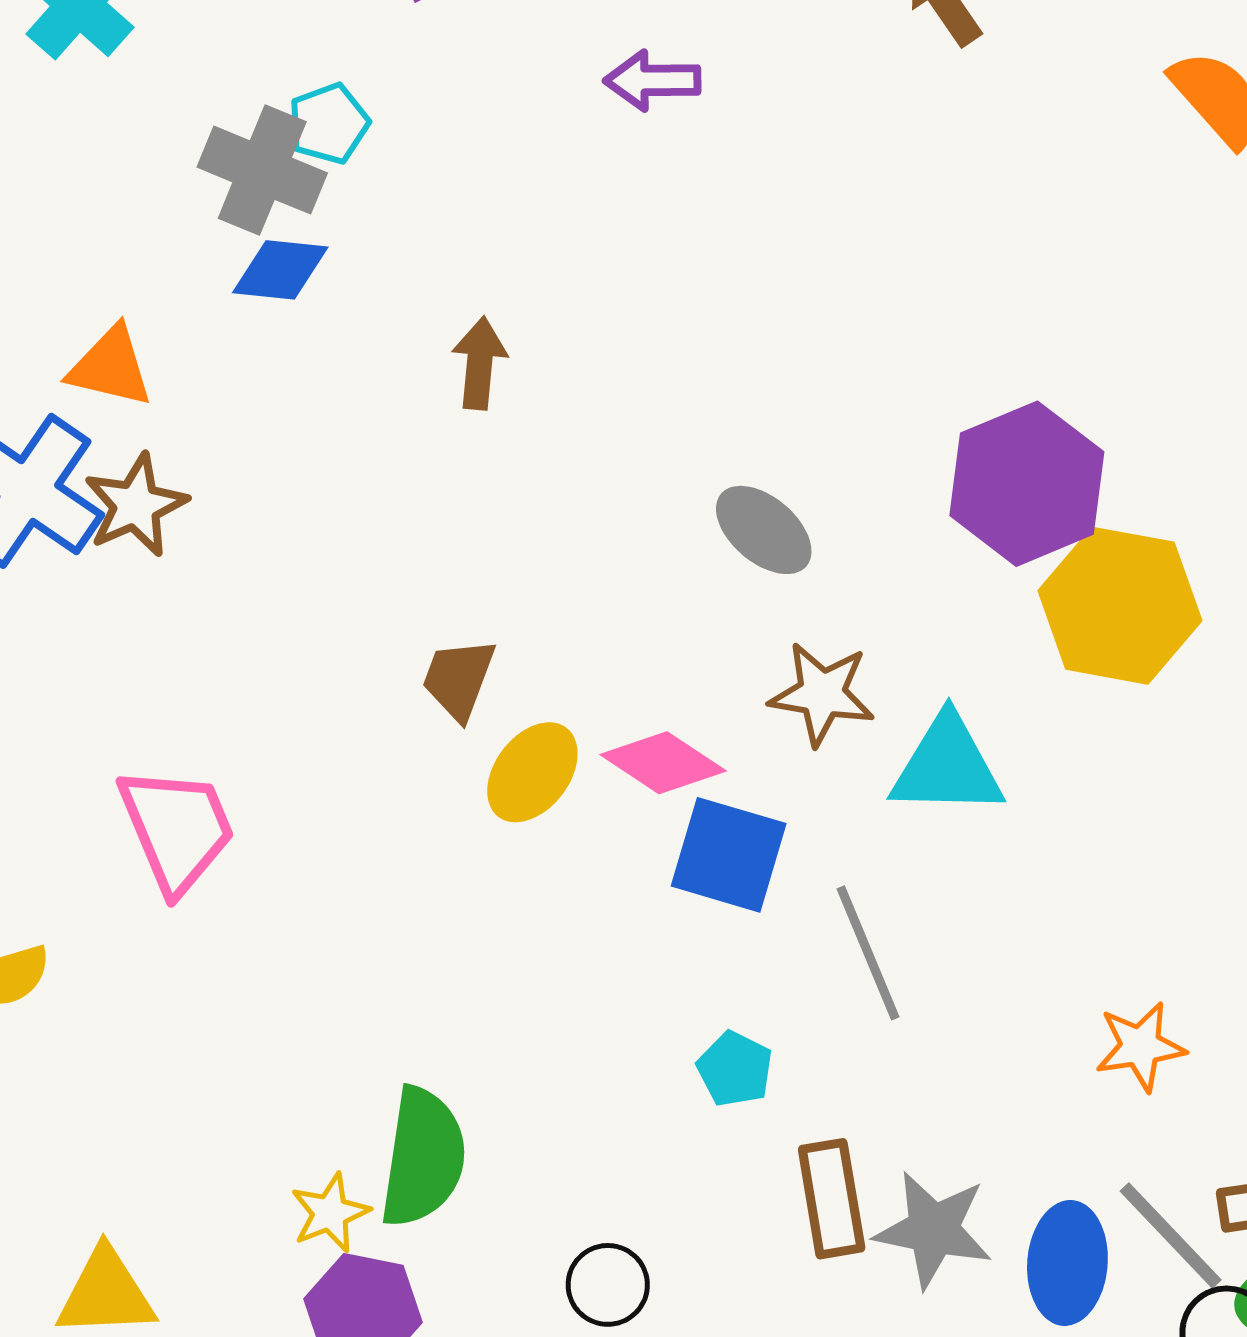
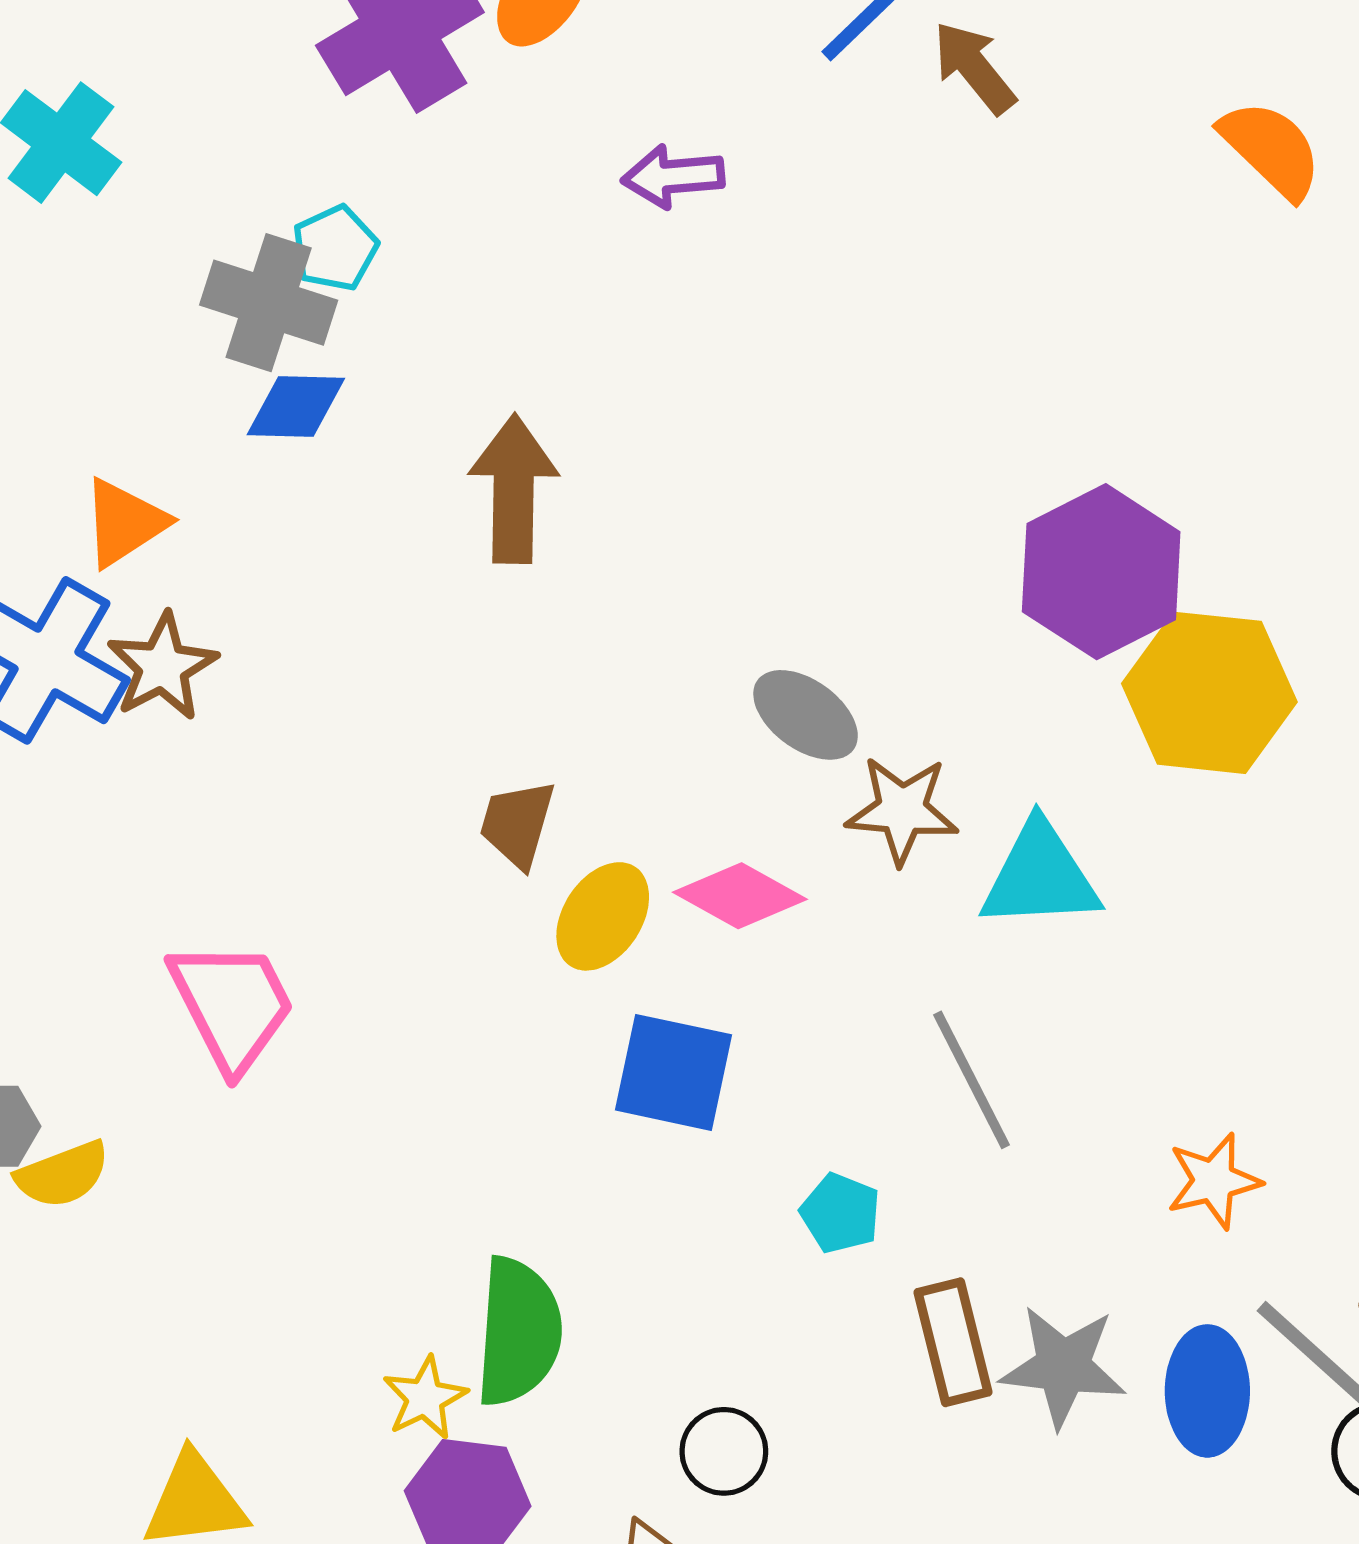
brown arrow: (479, 363) -> (514, 489), size x1.5
orange triangle: (111, 367) -> (124, 523), turned -42
gray ellipse: (764, 530) -> (806, 715), moved
blue square: (729, 855) -> (673, 1072), moved
orange star: (1140, 1046) -> (1214, 1181), moved

